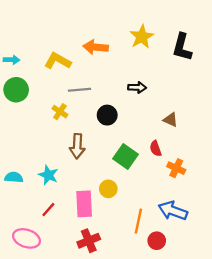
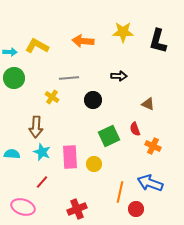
yellow star: (142, 37) -> (123, 32), turned 30
yellow L-shape: (58, 61) -> (37, 46), moved
brown arrow: (77, 146) -> (36, 127), moved
green square: (126, 157) -> (109, 136), turned 30
pink rectangle: (84, 204) -> (70, 157), moved

